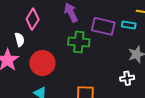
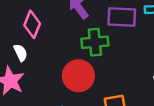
red circle: (42, 63) -> (78, 76), moved

